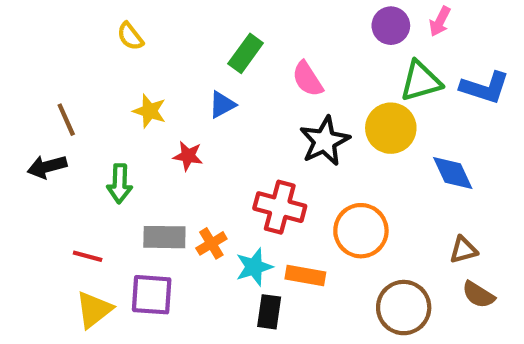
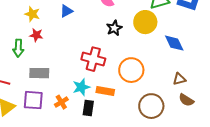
black star: (325, 141) -> (114, 28), size x0.7
red star: (188, 156) -> (36, 35), moved
orange cross: (211, 243) -> (61, 102), moved

